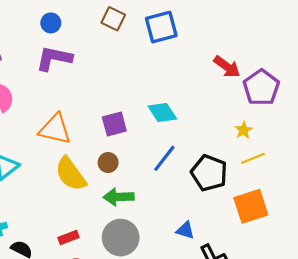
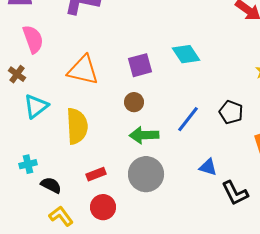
blue line: (164, 158) -> (188, 119), moved
black pentagon: (209, 173) -> (231, 112), size x0.7
yellow semicircle: (71, 174) -> (77, 126), moved, turned -147

